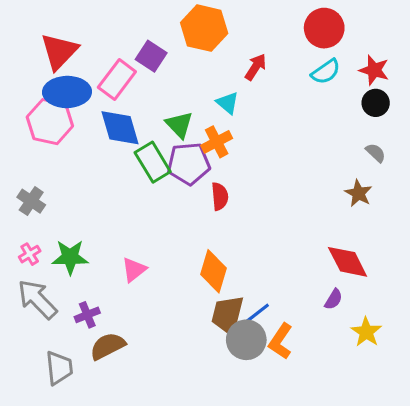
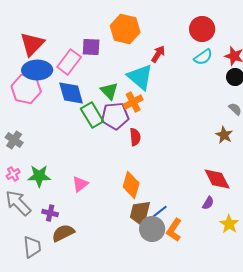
purple square: (151, 56) -> (91, 47), turned -30
cyan triangle: (228, 103) -> (140, 77), size x1.8
purple cross: (87, 315) -> (50, 213), turned 35

